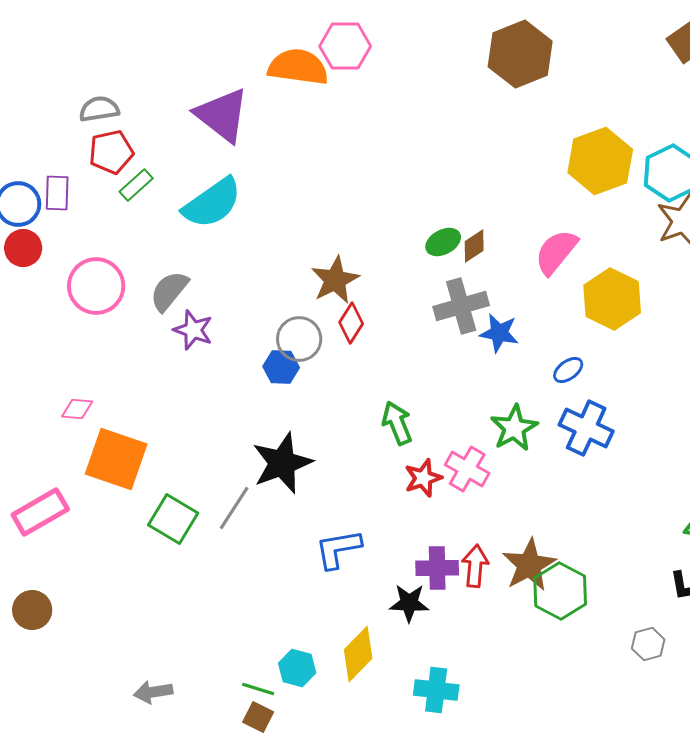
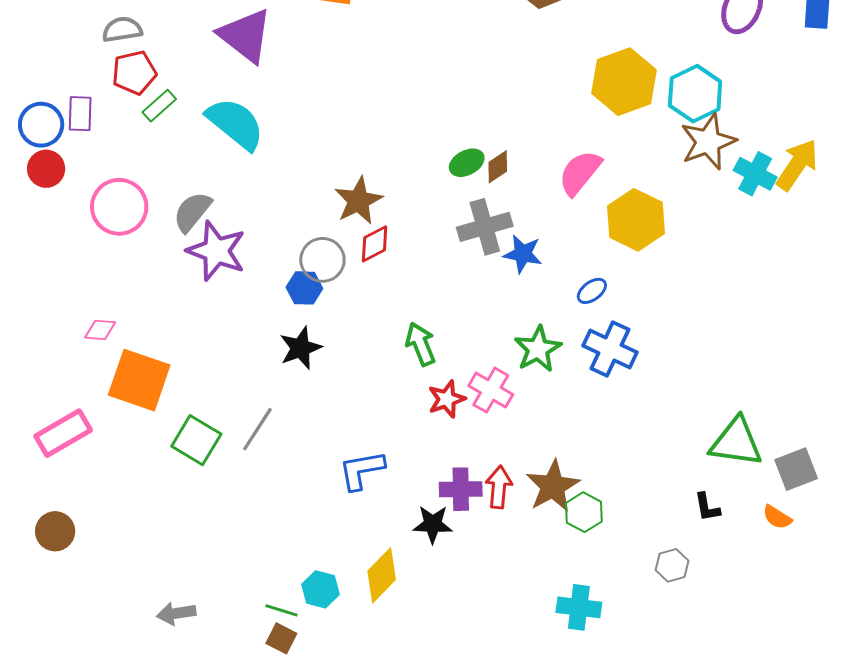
cyan semicircle: (212, 203) -> (235, 124), turned -106
red diamond: (351, 323) -> (375, 244), turned 30
purple star: (193, 330) -> (216, 251), size x1.5
black star: (282, 463) -> (300, 348), moved, size x0.7
green hexagon: (560, 591) -> (584, 512), size x0.7
cyan cross: (436, 690) -> (579, 607), moved

